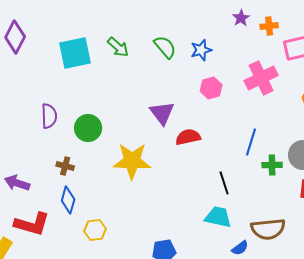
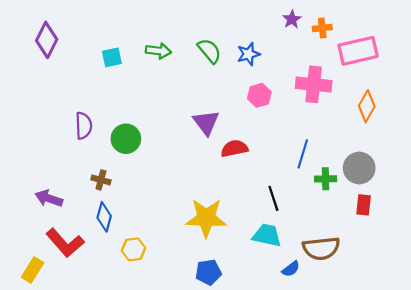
green arrow: (118, 47) -> (158, 51), turned -35
cyan square: (75, 53) -> (112, 57), size x0.6
pink cross: (261, 78) -> (314, 84), turned 32
yellow star: (132, 161) -> (206, 218), moved
red L-shape: (32, 224) -> (65, 243), turned 33

